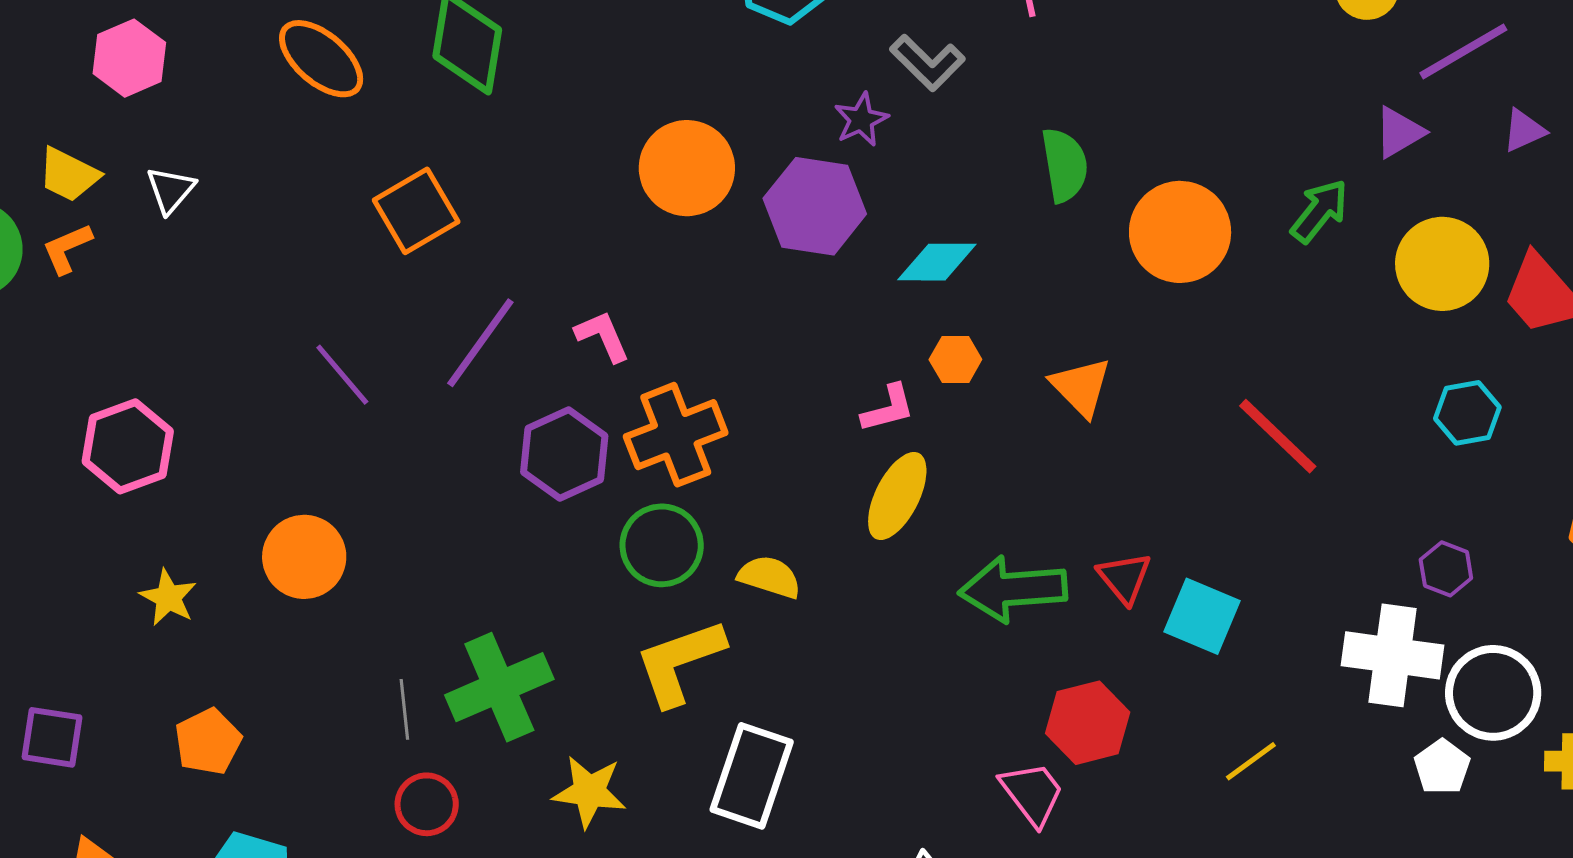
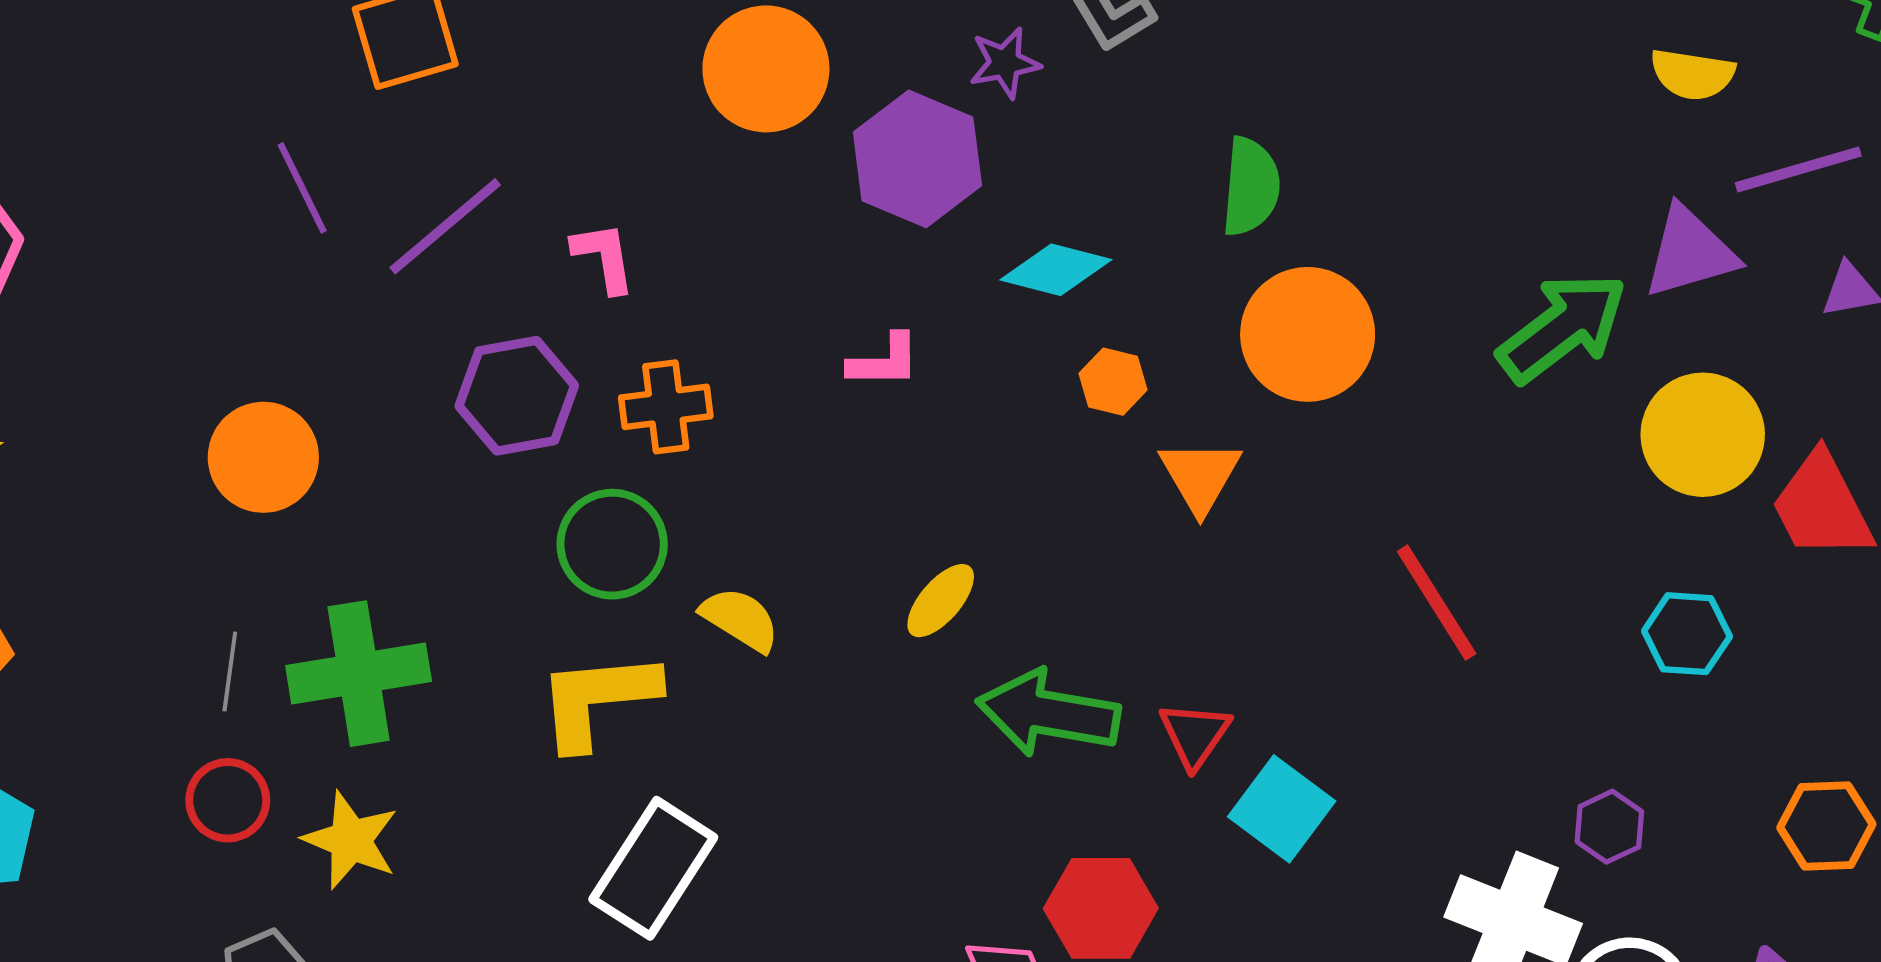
purple triangle: (1399, 132) -> (1690, 252), size x1.4
green arrow: (1319, 211) -> (1562, 328), size x1.5
orange circle: (1180, 232) -> (1308, 334), moved
orange hexagon: (955, 360) -> (1113, 382), moved
purple line: (342, 375) -> (302, 188), moved
pink L-shape: (888, 408) -> (884, 361), moved
orange cross: (676, 435) -> (666, 407), size x0.7
yellow ellipse: (897, 496) -> (941, 601), moved, size x0.7
orange circle: (304, 557) -> (263, 457), moved
yellow star: (589, 792) -> (351, 840), moved

